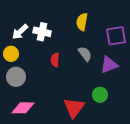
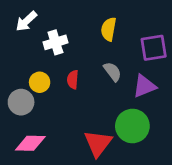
white arrow: (20, 32) -> (26, 21), moved
white cross: (42, 32) -> (55, 42), turned -30
yellow circle: (11, 54) -> (40, 82), moved
green circle: (100, 95) -> (132, 126), size x1.6

